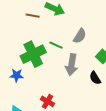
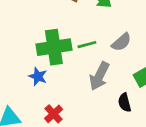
green line: (56, 45) -> (87, 45), turned -56
blue star: (17, 75) -> (38, 76), moved

